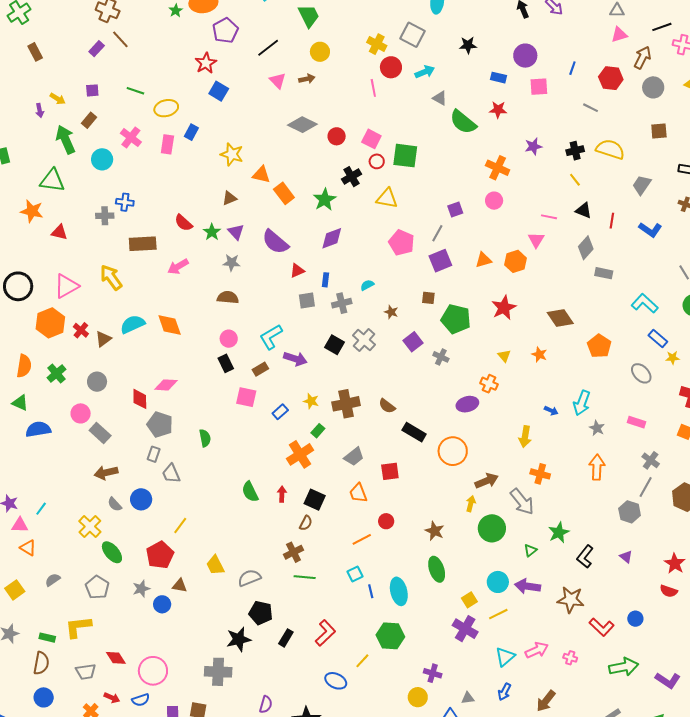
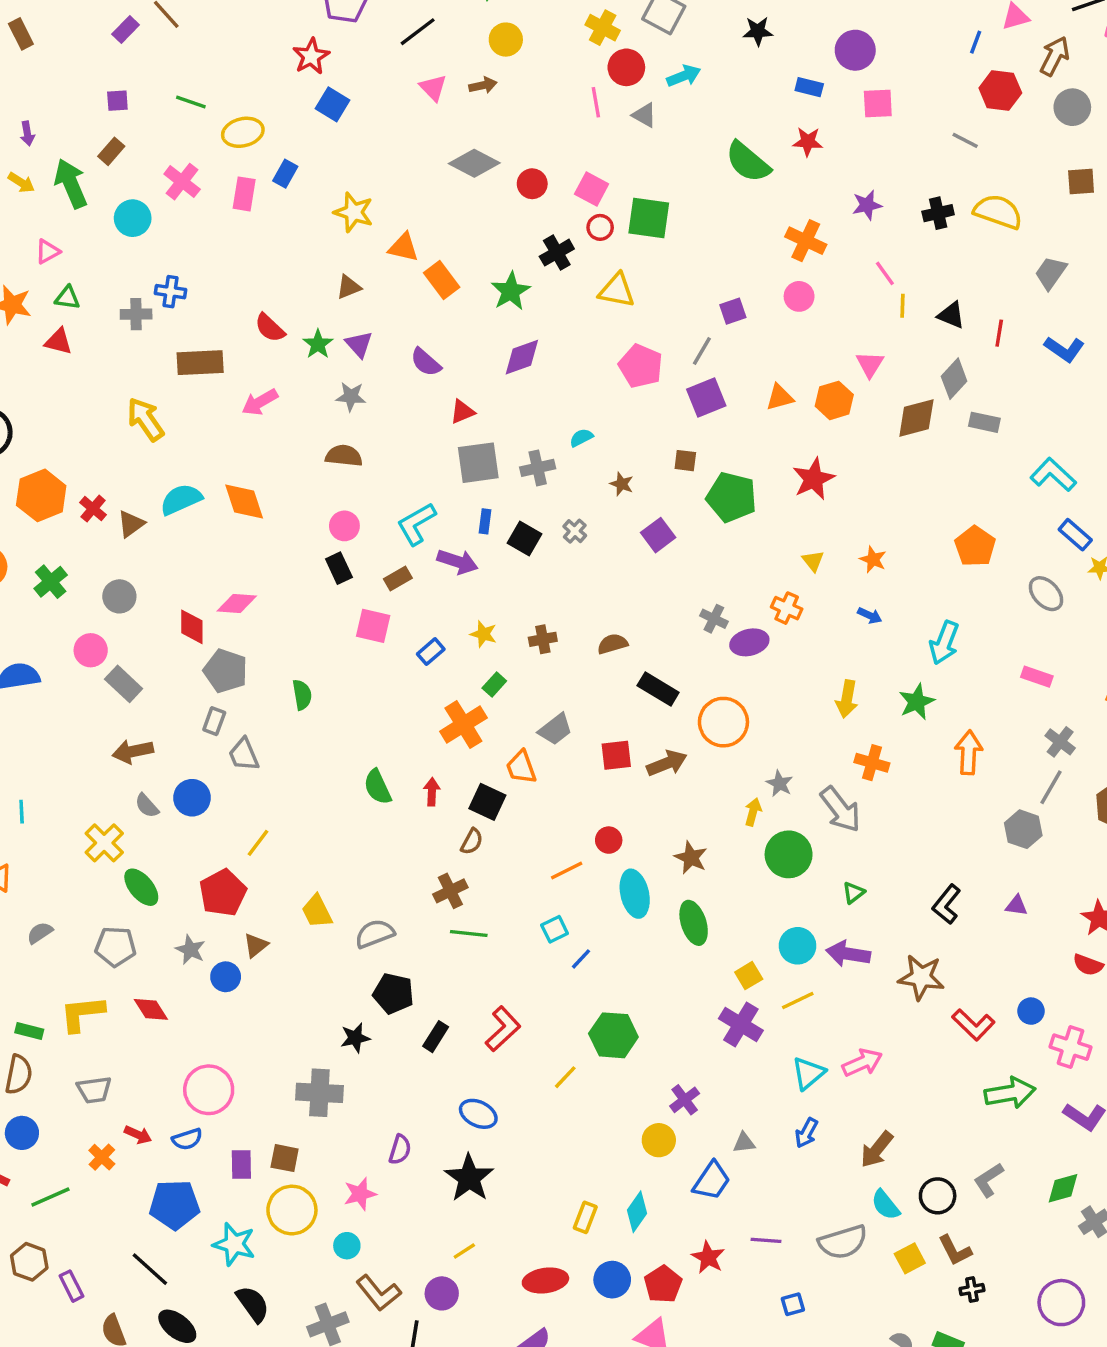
blue line: (572, 68) -> (976, 42), moved
gray triangle: (440, 98) -> (644, 115), moved
yellow arrow: (58, 99) -> (21, 183), moved
yellow line: (575, 180) -> (902, 306), moved, turned 40
green triangle: (52, 181) -> (67, 298), moved, size x0.6
pink line: (549, 217) -> (885, 273), moved, turned 42
purple semicircle: (275, 242) -> (426, 362), size x0.7
blue rectangle: (325, 280) -> (485, 521), moved
pink triangle: (66, 286) -> (48, 252), moved, size x0.6
gray square: (307, 300) -> (478, 463), size x1.5
brown diamond: (560, 318) -> (916, 418), moved, turned -72
gray cross: (364, 340) -> (575, 531), size x0.6
gray cross: (441, 357) -> (714, 619), moved
brown cross: (346, 404) -> (543, 639), size x0.6
brown semicircle: (387, 406) -> (613, 644), turned 126
blue arrow: (551, 411) -> (870, 616), moved
gray star: (597, 428) -> (780, 784), moved
brown arrow: (487, 481) -> (667, 763), moved
orange trapezoid: (358, 493) -> (521, 767), moved
cyan line: (41, 509) -> (22, 812), turned -40
green star: (559, 533) -> (917, 702), moved
purple triangle: (626, 557) -> (1016, 905), turned -32
brown triangle: (180, 586) -> (256, 945), turned -49
gray pentagon: (97, 587) -> (115, 946), turned -30
gray star: (141, 589) -> (190, 950), turned -30
blue line: (371, 591) -> (581, 959), turned 56
cyan ellipse: (399, 591) -> (635, 894), moved
black star: (239, 639) -> (355, 1038), size x0.7
red diamond: (116, 658) -> (151, 1009), moved
pink cross: (570, 658) -> (1070, 1047), moved, size x1.6
purple cross: (433, 673) -> (685, 1100), turned 36
blue ellipse: (336, 681) -> (478, 1114), moved

